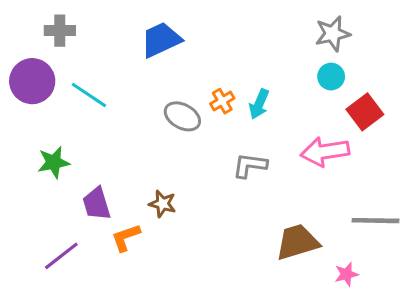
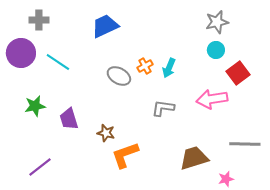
purple trapezoid: (97, 204) -> (69, 119), moved
orange L-shape: (126, 237) -> (125, 155), moved, size x1.4

